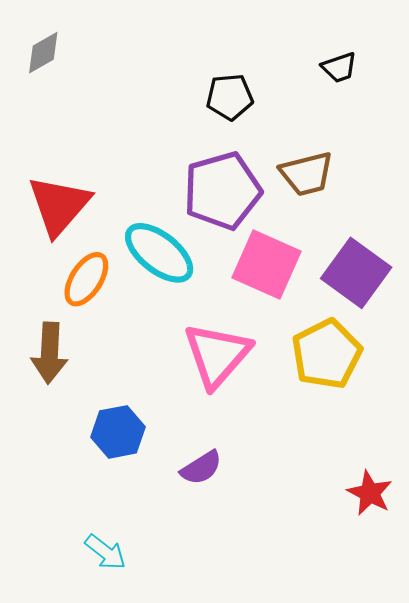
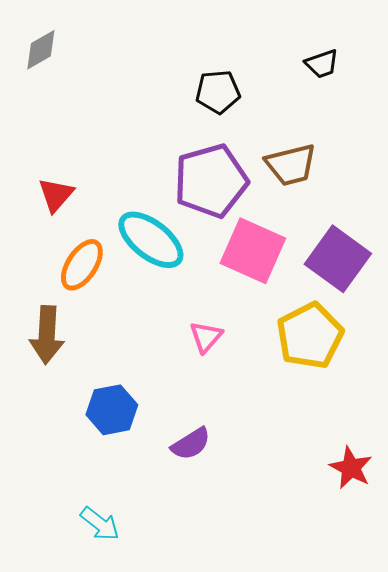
red triangle: (59, 205) -> (56, 195), size x0.6
pink triangle: (217, 355) -> (206, 337), size x0.5

